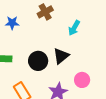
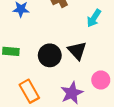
black triangle: (61, 56) -> (77, 51), turned -36

